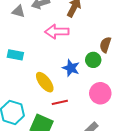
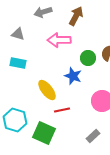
gray triangle: (18, 11) -> (18, 34), moved
green circle: (93, 60) -> (88, 58), moved

